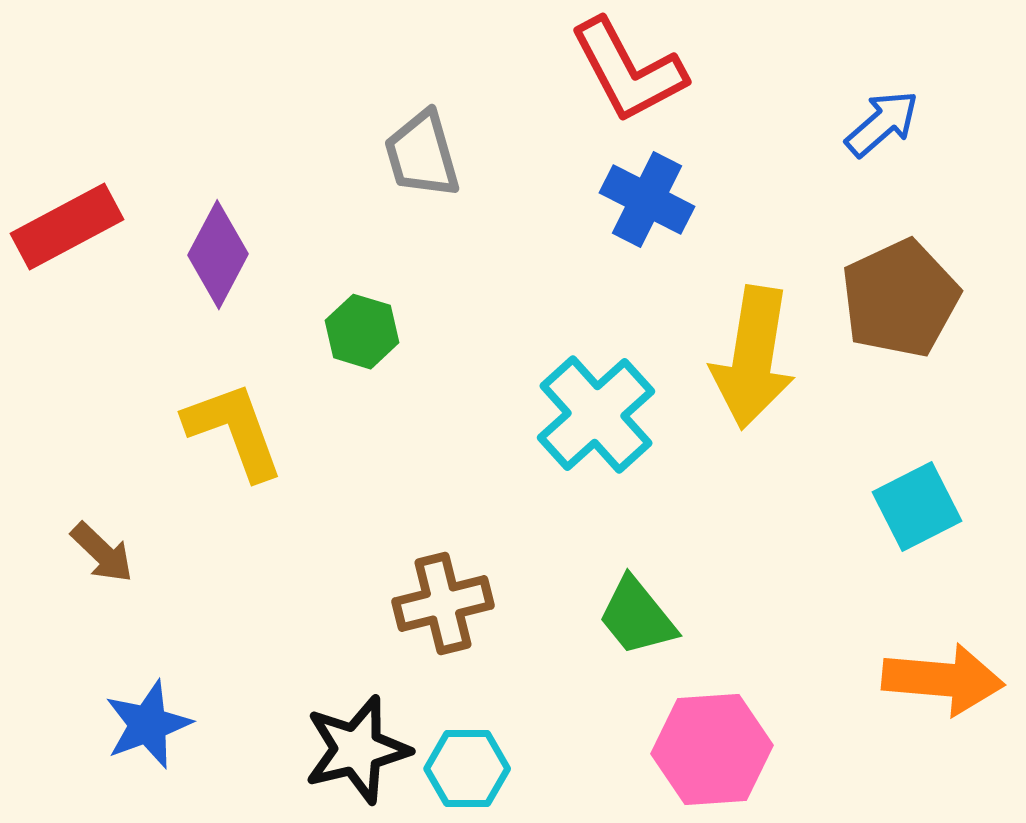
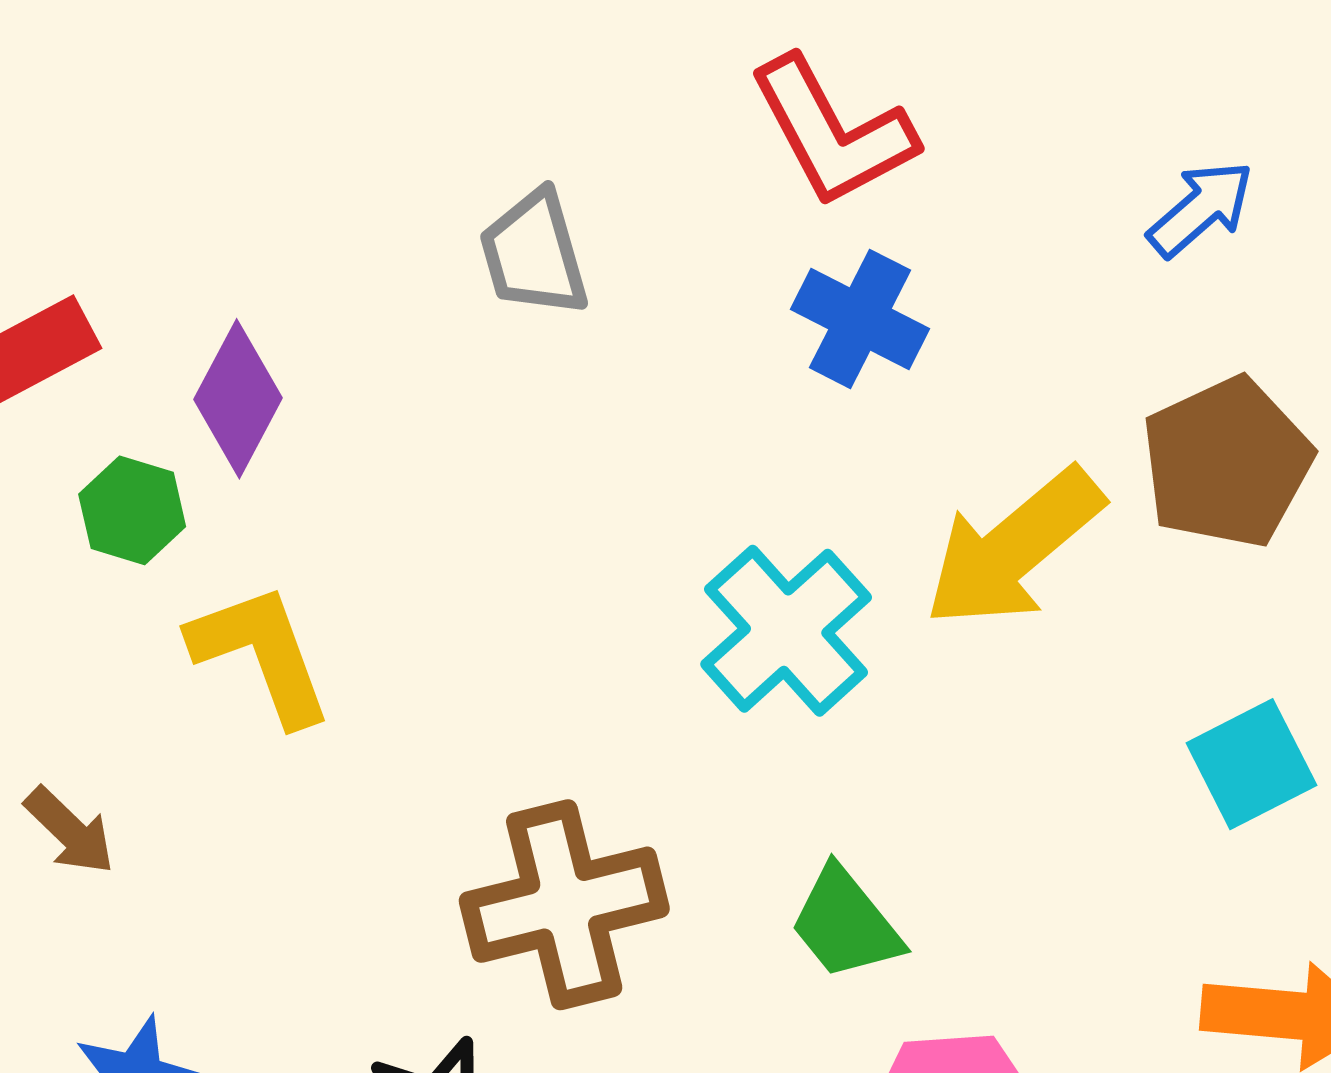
green hexagon: (362, 332) -> (132, 510), moved
yellow arrow: (753, 358) -> (1014, 548), turned 41
brown cross: (443, 604) -> (564, 905), size x1.4

